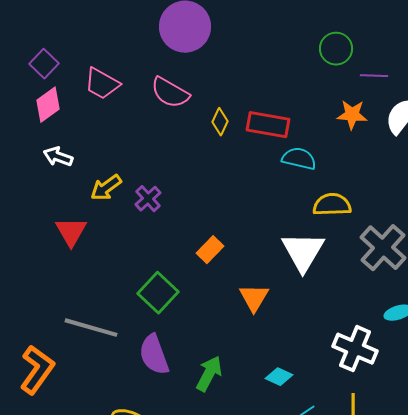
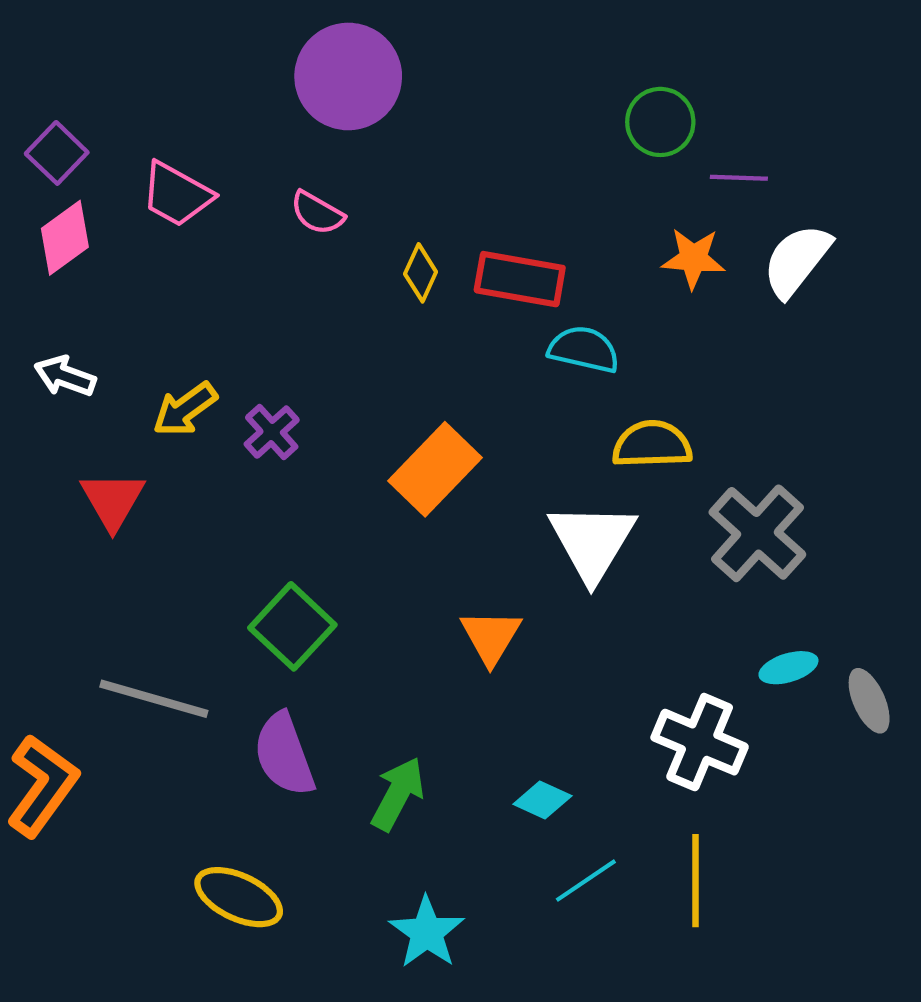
pink semicircle: (170, 93) -> (317, 213), size x0.7
white arrow: (58, 157) -> (65, 376), moved
orange rectangle: (210, 250) -> (435, 469), moved, size x1.6

